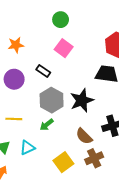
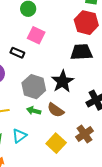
black rectangle: (43, 71) -> (17, 53), moved
green arrow: (47, 125) -> (34, 111), turned 64
brown semicircle: (84, 136) -> (56, 110), moved

